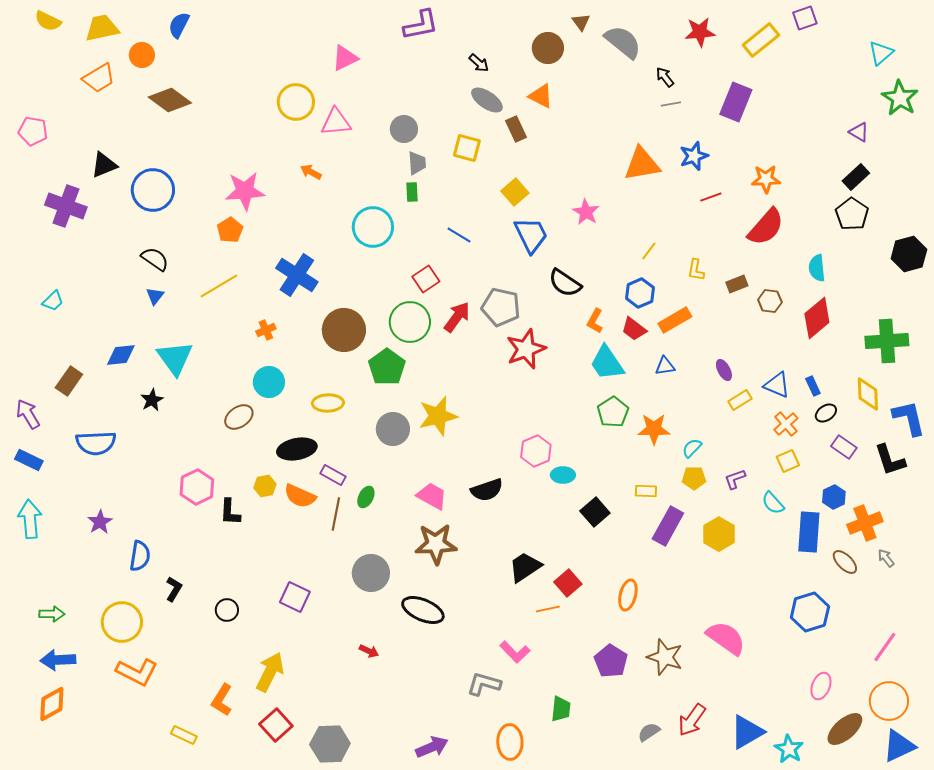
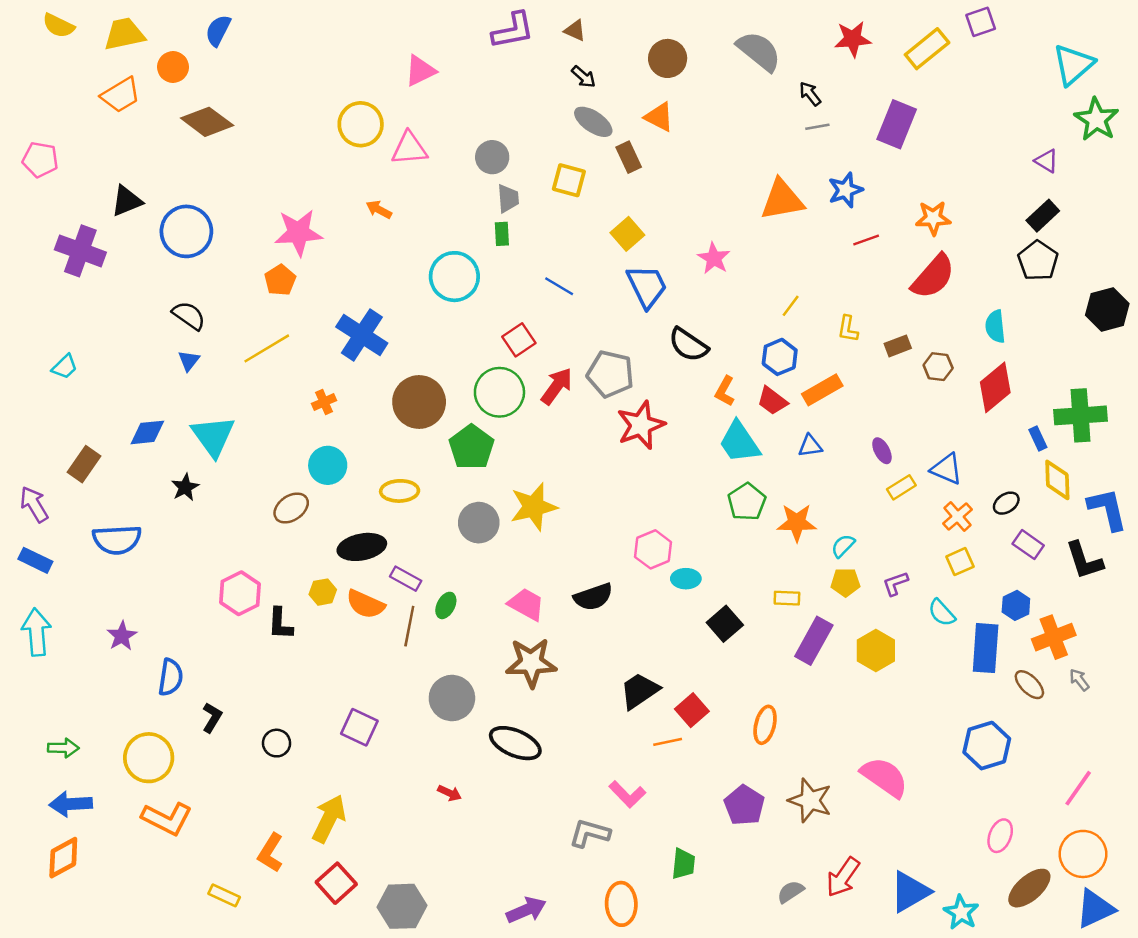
brown triangle: (581, 22) -> (575, 30), moved, turned -30
cyan triangle: (881, 53) -> (1073, 65), size x1.4
blue rectangle: (813, 386) -> (1038, 439), moved

